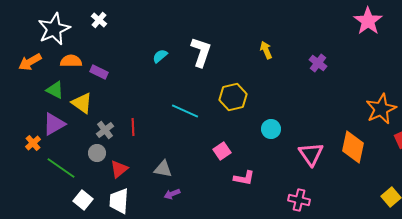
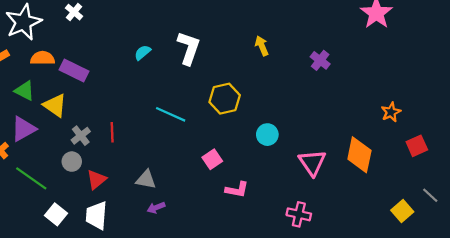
purple rectangle: (99, 72) -> (74, 70), size x1.4
orange star: (381, 109) -> (391, 112), size x0.6

